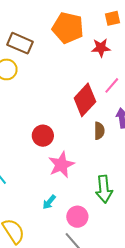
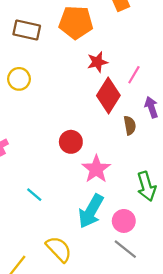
brown rectangle: (20, 43) -> (27, 30), moved
red star: (101, 48) -> (97, 62), moved
cyan arrow: (49, 202) -> (91, 211), size x2.0

